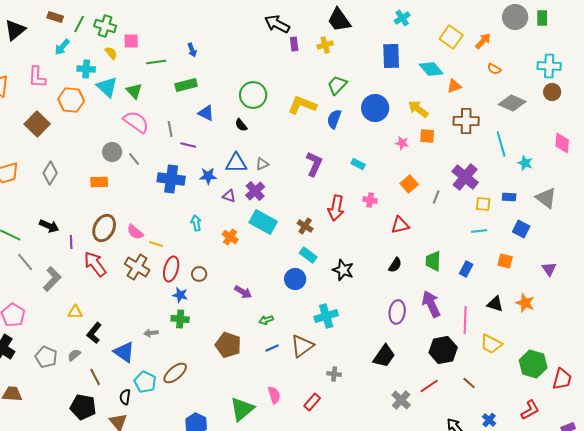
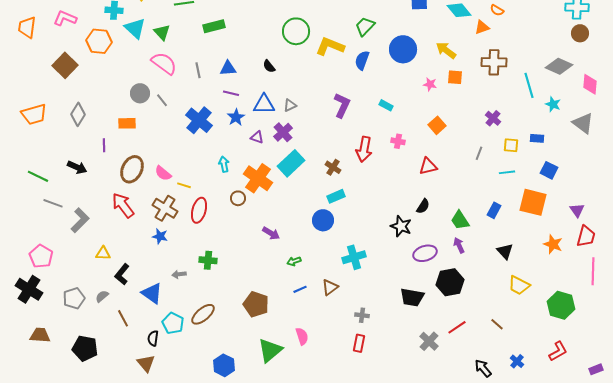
orange semicircle: (494, 69) -> (497, 10), moved
pink L-shape: (37, 77) -> (65, 18), turned 110
green circle: (253, 95) -> (296, 31), moved
gray diamond: (512, 103) -> (559, 66), moved
blue triangle: (206, 113) -> (228, 68), moved, turned -30
purple line: (188, 145) -> (231, 93), moved
blue star: (208, 176) -> (236, 117), turned -30
purple cross: (465, 177) -> (493, 118), size x0.6
blue cross: (171, 179) -> (199, 120), turned 32
gray line: (436, 197) -> (479, 153), moved
gray triangle: (546, 198) -> (583, 123), moved
cyan rectangle: (263, 222) -> (291, 163), turned -72
orange cross: (230, 237) -> (258, 178), size x1.8
purple line: (71, 242) -> (104, 145), moved
cyan rectangle: (308, 255) -> (336, 196), turned -60
green trapezoid: (433, 261) -> (460, 220), moved, turned -35
orange square: (505, 261) -> (533, 202), size x1.8
gray line: (25, 262) -> (53, 203), turned -30
black star: (343, 270) -> (401, 226), moved
brown circle: (199, 274) -> (238, 198), moved
blue star: (180, 295) -> (160, 236), moved
purple arrow: (431, 304) -> (459, 245), size x0.6
black triangle: (495, 304) -> (505, 251), moved, turned 30
purple ellipse: (397, 312) -> (425, 253), turned 65
pink line: (465, 320) -> (593, 271), moved
brown pentagon: (228, 345) -> (256, 304), moved
brown triangle: (302, 346) -> (330, 287), size x0.7
black hexagon: (443, 350) -> (450, 282), moved
black trapezoid: (384, 356) -> (412, 297), turned 65
gray pentagon: (46, 357) -> (74, 298), turned 30
red trapezoid: (562, 379) -> (586, 236), moved
red rectangle: (312, 402) -> (359, 343), moved, turned -30
black pentagon: (83, 407) -> (85, 348), moved

